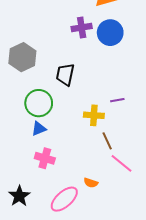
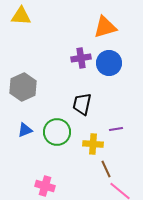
black trapezoid: (65, 74) -> (82, 104), moved
green circle: (39, 103) -> (57, 132), moved
blue triangle: (39, 129) -> (25, 130), moved

